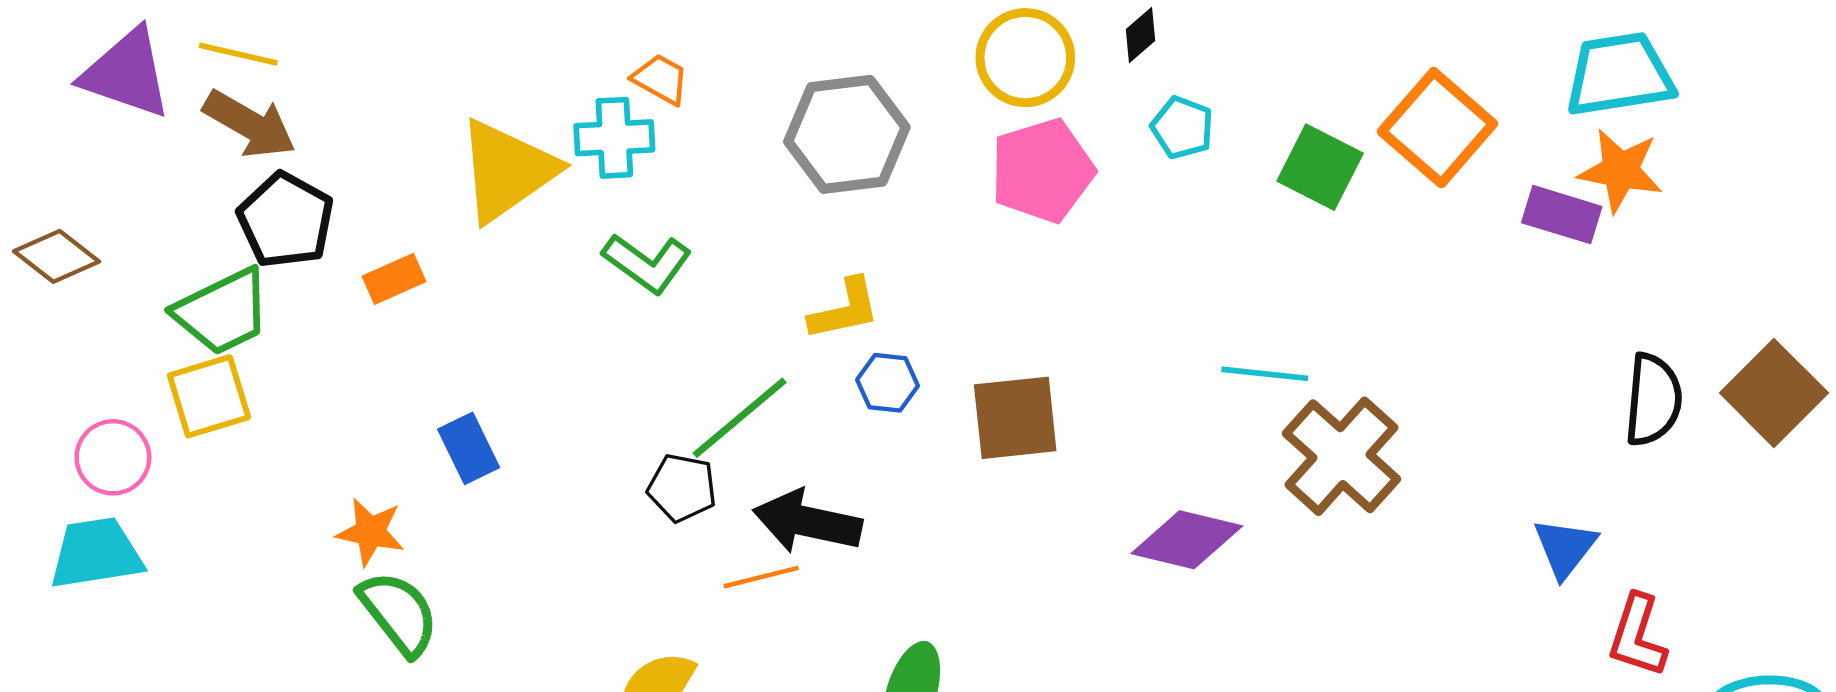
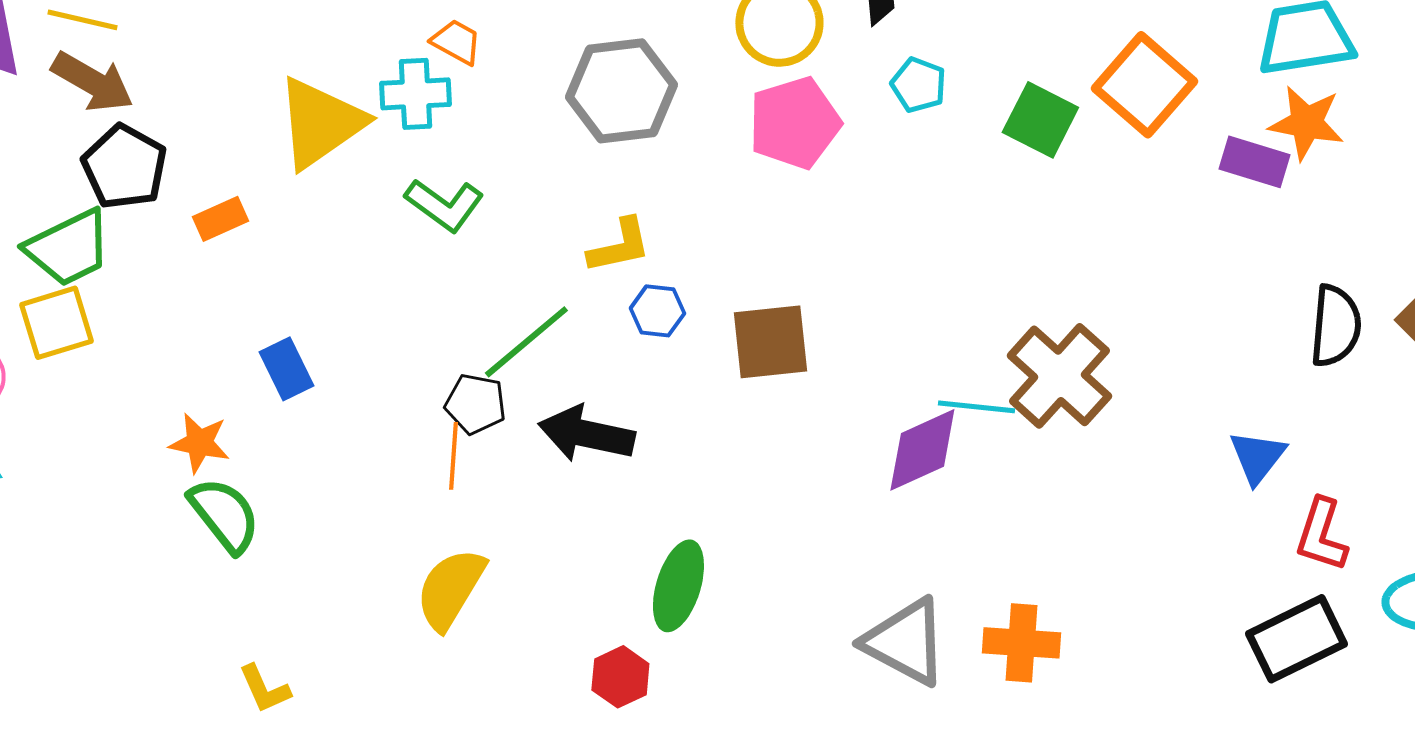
cyan line: (1265, 374) -> (976, 407), moved
purple diamond: (1187, 540) -> (922, 450), turned -38
orange line: (761, 577) -> (453, 456), moved, turned -72

